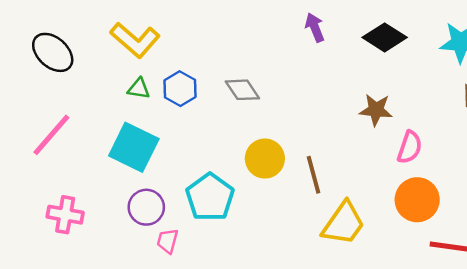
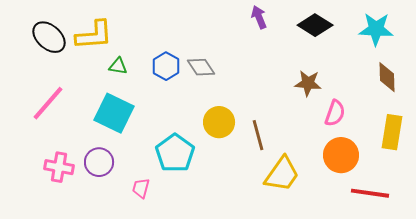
yellow L-shape: (135, 40) -> (94, 35), moved, turned -45
blue hexagon: (180, 89) -> (166, 66), moved
purple circle: (146, 207) -> (99, 162), moved

